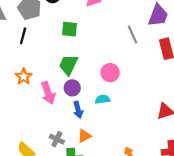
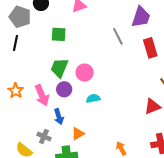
pink circle: (110, 73) -> (85, 73), moved
orange star: (24, 77) -> (16, 91), moved
blue arrow: (78, 110) -> (59, 117), moved
gray cross: (57, 139) -> (44, 136), moved

